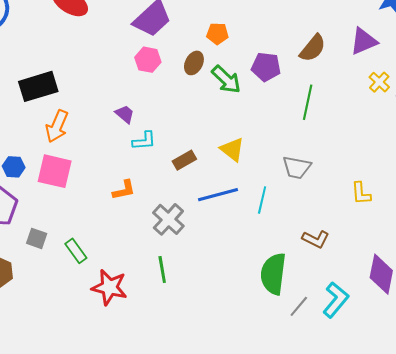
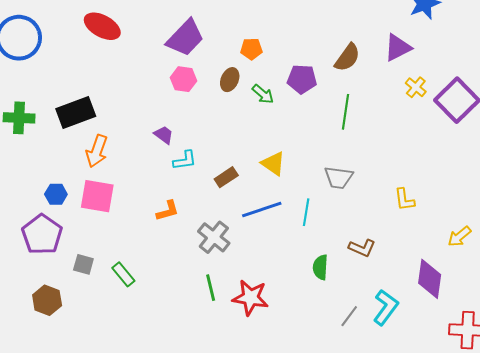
green arrow: (226, 79) -> (263, 94), size x0.7
green semicircle: (273, 274) -> (320, 267), moved, size x0.6
red star: (109, 287) -> (250, 298), moved

